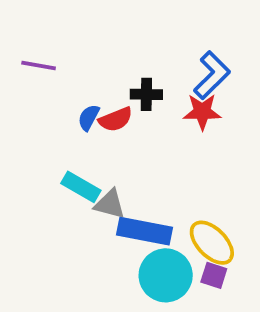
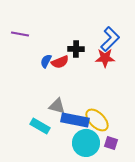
cyan rectangle: (81, 187) -> (40, 126), moved
yellow ellipse: (212, 243) -> (97, 120), moved

